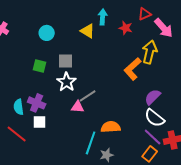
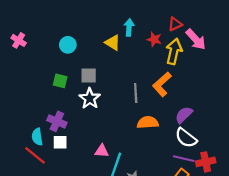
yellow arrow: (150, 52) -> (174, 51), moved
gray line: (88, 96) -> (136, 93), moved, turned -60
cyan semicircle: (19, 107) -> (37, 137), moved
pink triangle: (78, 107) -> (102, 151), moved
orange semicircle: (111, 127) -> (148, 123), moved
purple line: (153, 137) -> (184, 159), turned -30

